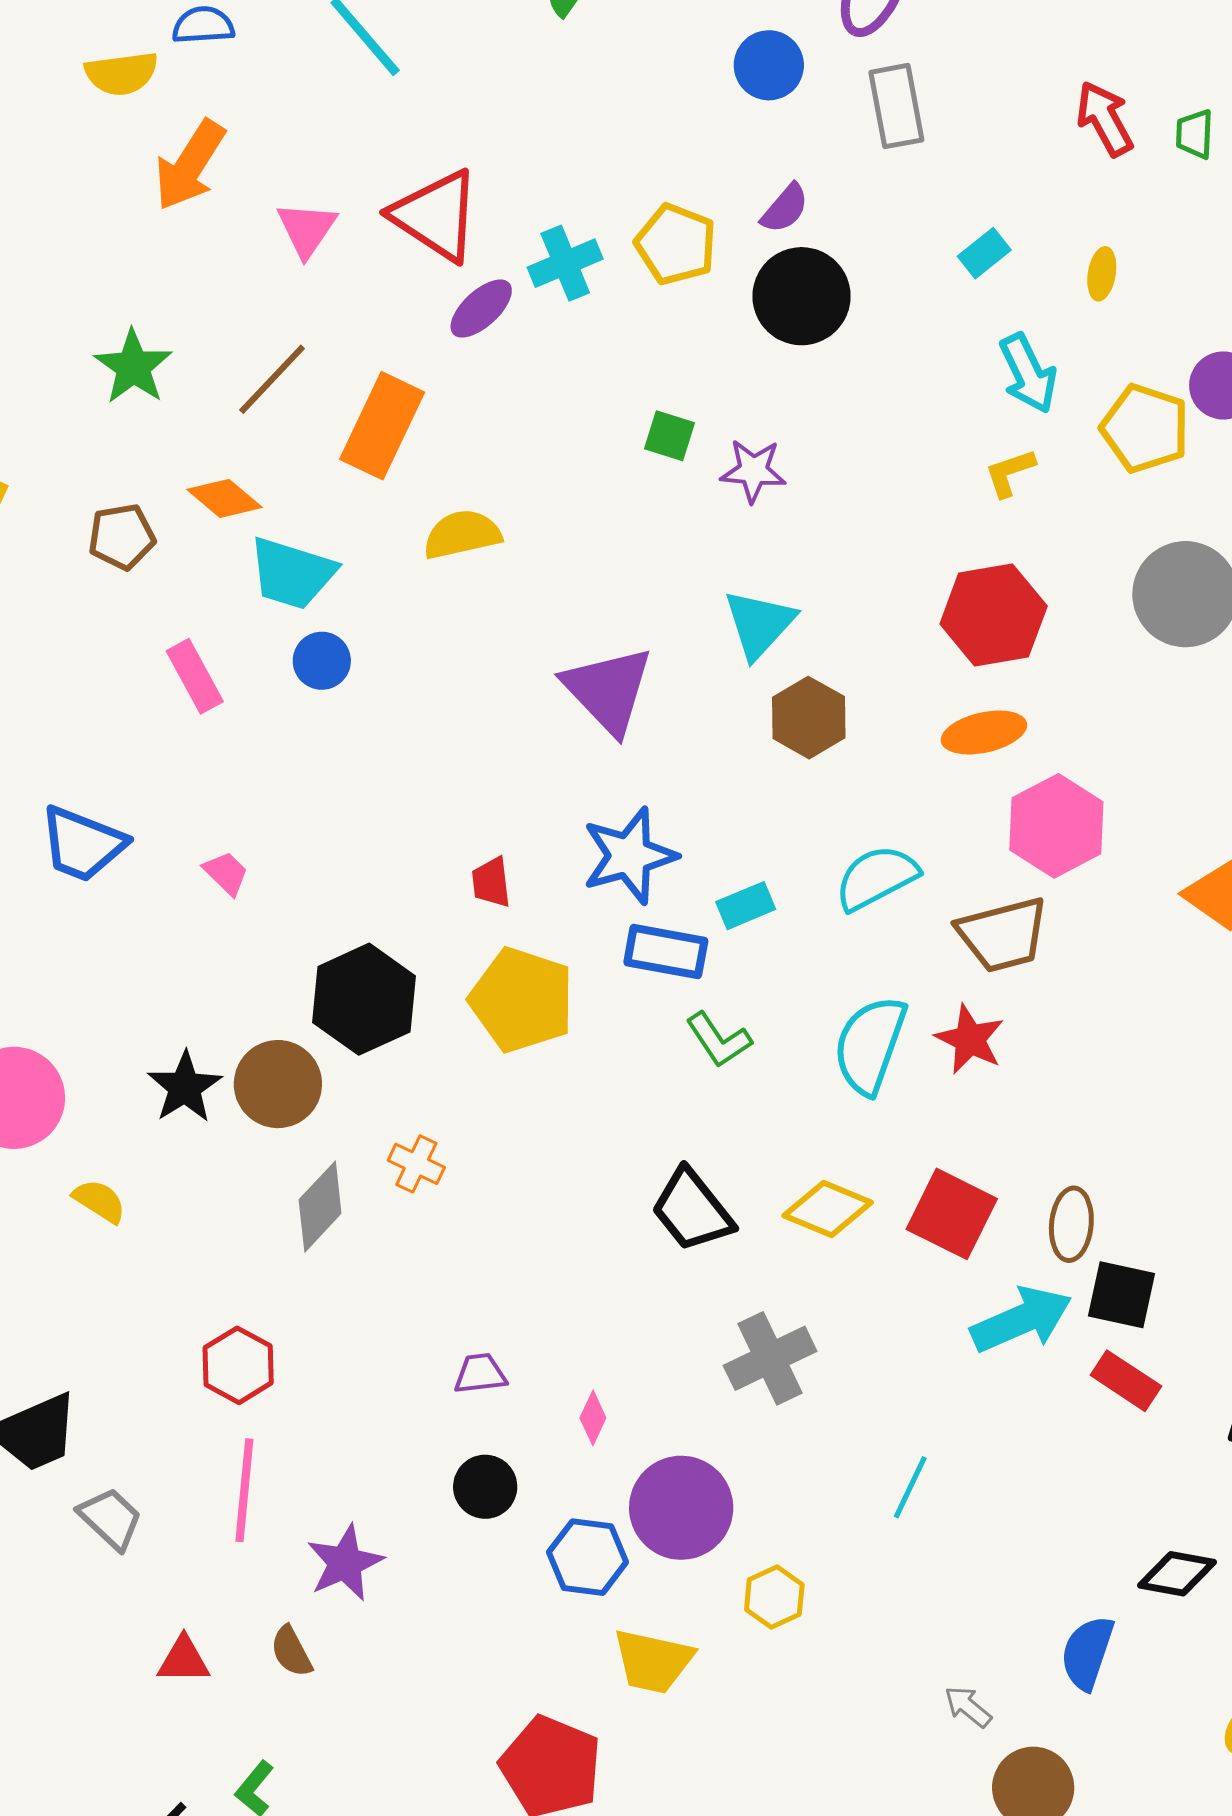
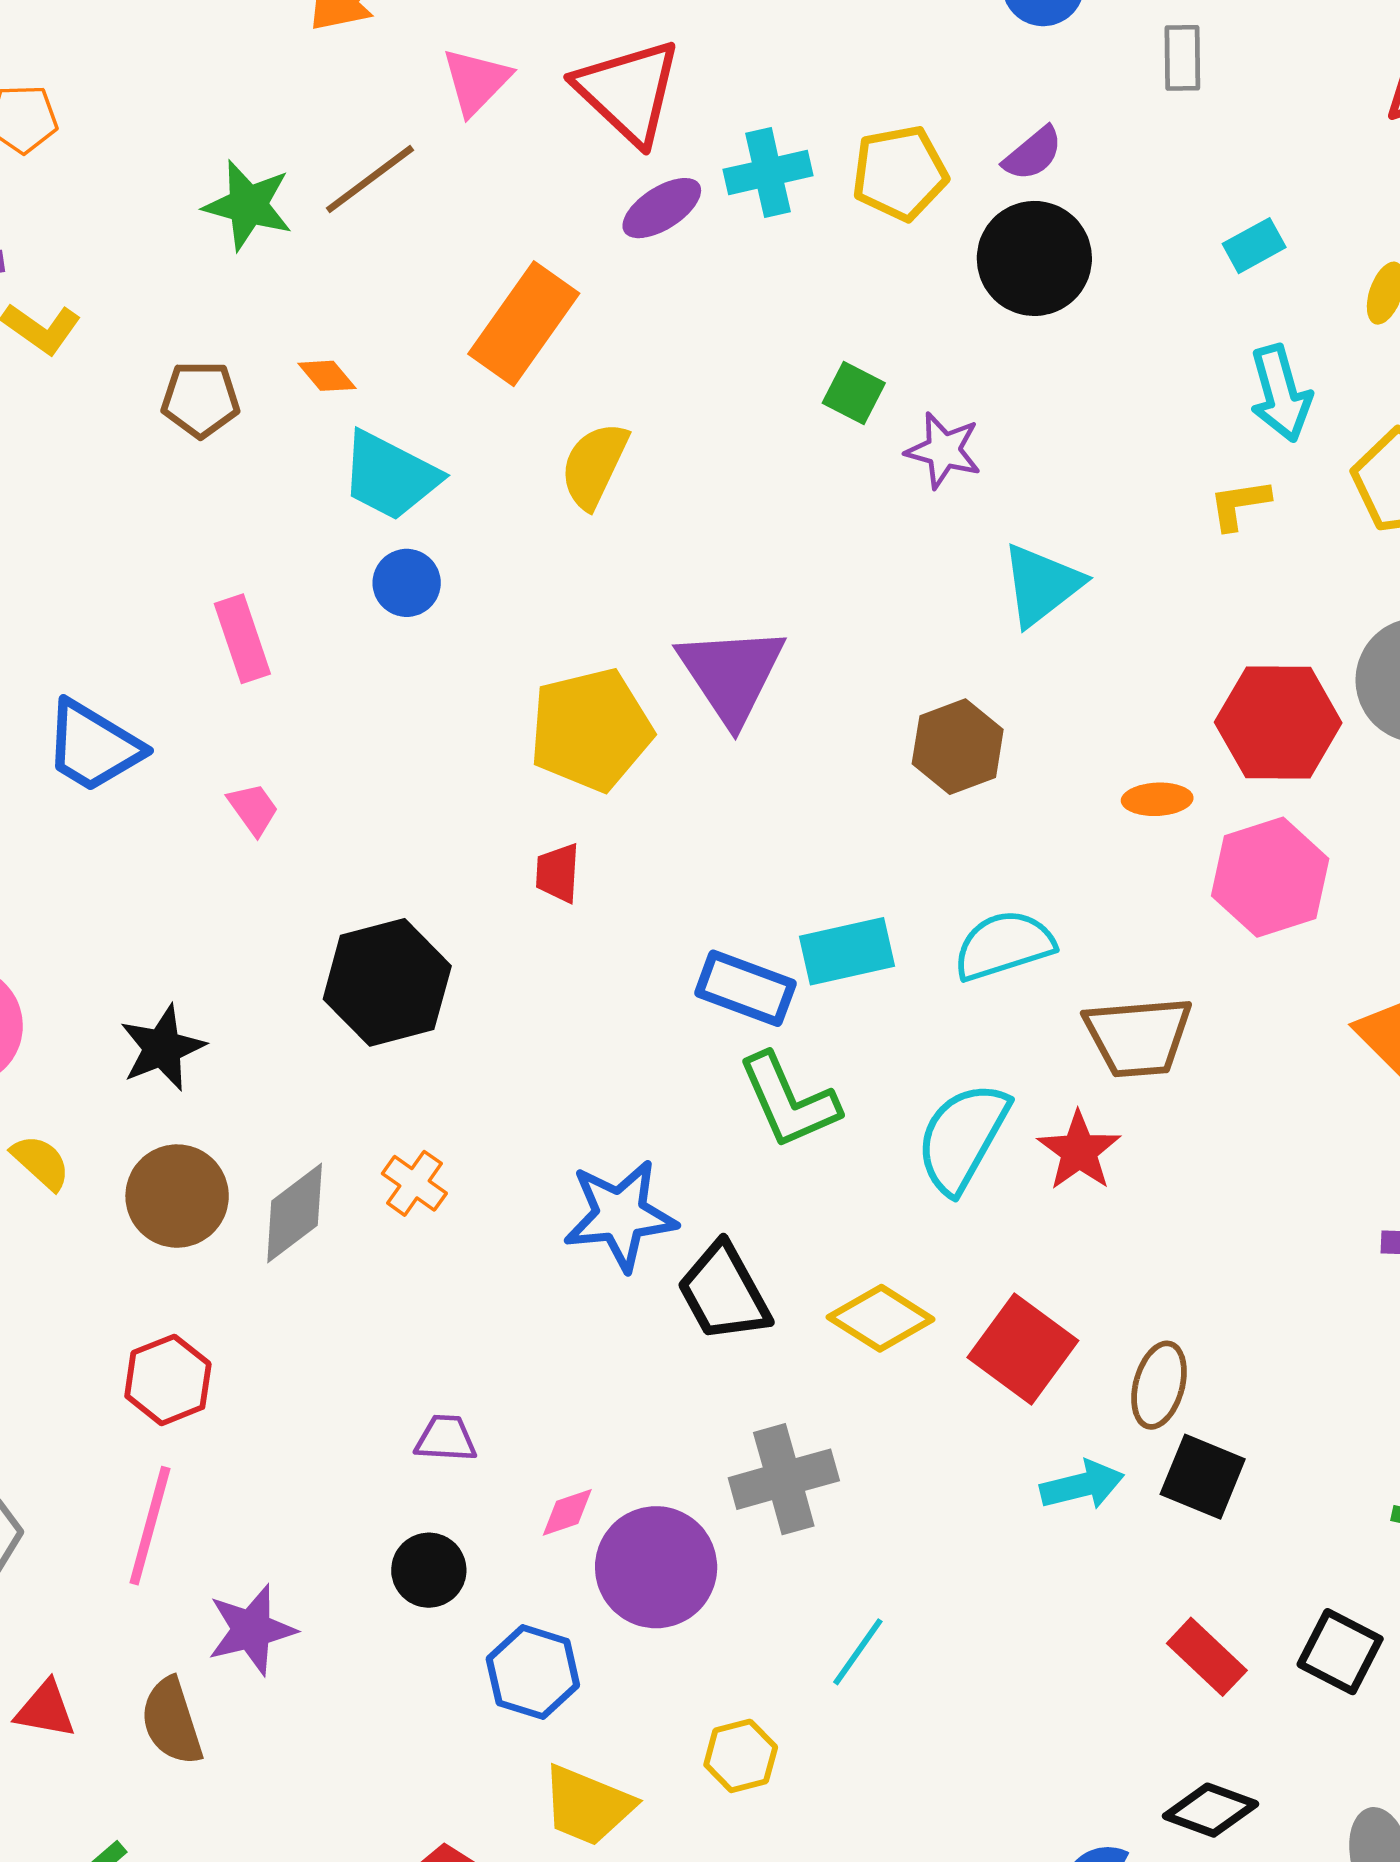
gray rectangle: (896, 106) -> (1182, 58), size x0.7
yellow pentagon: (676, 244) -> (900, 173), turned 30
green star: (133, 367) -> (248, 205), turned -30
brown line: (272, 379) -> (370, 179), moved
orange diamond: (224, 498) -> (327, 376), size x0.7
yellow semicircle: (462, 534) -> (594, 465), turned -62
red hexagon: (994, 615) -> (1278, 723), moved
cyan triangle: (759, 624) -> (1042, 585), moved
pink rectangle: (195, 676) -> (242, 639), moved
orange ellipse: (984, 732) -> (1157, 799), size x0.7
pink hexagon: (1056, 826) -> (1270, 877), moved
blue star: (629, 856) -> (620, 1215), moved
cyan rectangle: (746, 906) -> (847, 951), size x1.4
yellow pentagon: (522, 1000) -> (591, 730), moved, turned 30
green L-shape: (719, 1040) -> (789, 1101), size x1.4
brown circle: (278, 1084) -> (177, 1196), moved
cyan arrow: (1021, 1320) -> (1082, 1485), size x0.7
red rectangle: (1126, 1381) -> (1207, 1657), moved
pink diamond: (593, 1418) -> (567, 1512), turned 36
cyan line: (910, 1487) -> (858, 1652), moved
purple circle: (681, 1508) -> (656, 1567), moved
brown semicircle: (291, 1651) -> (172, 1721), size x1.4

